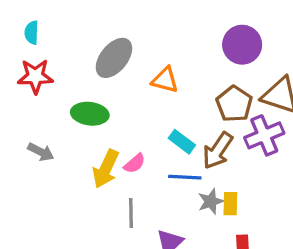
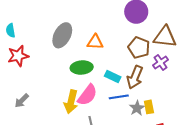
green ellipse: (90, 114) -> (82, 67), moved
purple cross: (264, 135) -> (161, 62), size x0.7
gray arrow: (41, 152) -> (22, 101), moved, turned 119
pink semicircle: (135, 163) -> (87, 95), size x1.6

